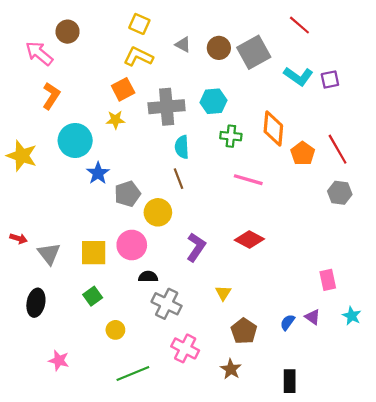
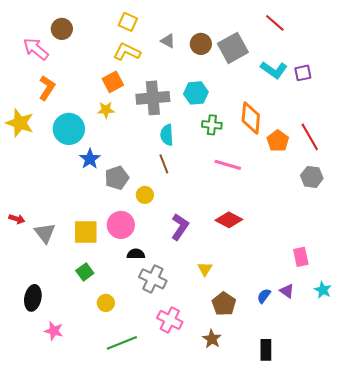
yellow star: (22, 156) -> (20, 123), moved
yellow circle: (158, 212) -> (145, 195), size x0.7
black ellipse: (36, 303) -> (33, 298), moved

